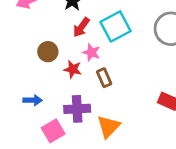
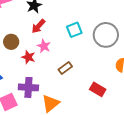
cyan square: (116, 26) -> (74, 30), moved, size x0.7
brown rectangle: (104, 78) -> (65, 68), moved, turned 72

